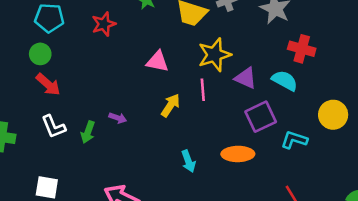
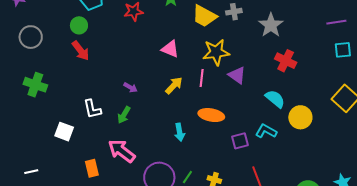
cyan semicircle: (285, 81) -> (275, 99), moved
purple square: (261, 117) -> (240, 141), moved, size x0.7
white L-shape: (53, 127) -> (92, 109), moved
green arrow: (88, 132) -> (124, 115), moved
orange ellipse: (238, 154) -> (211, 115), moved

